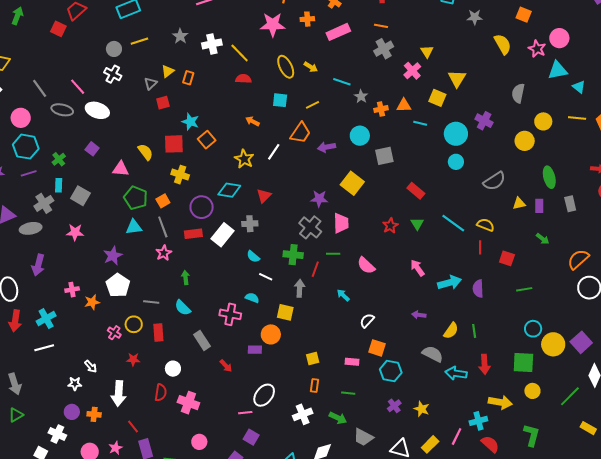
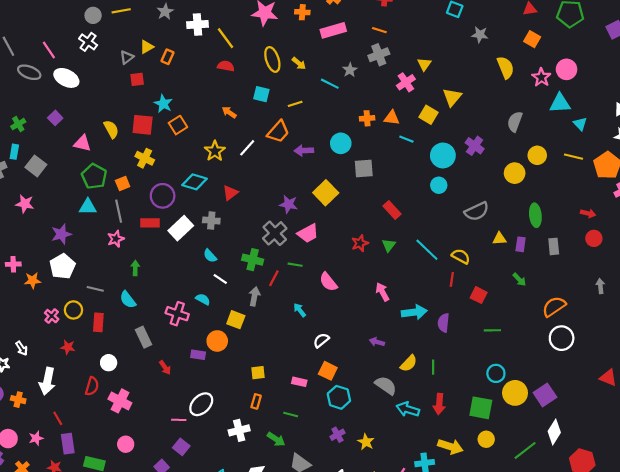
gray star: (361, 96) -> (350, 70), moved
pink trapezoid: (341, 223) -> (308, 233), turned 55

